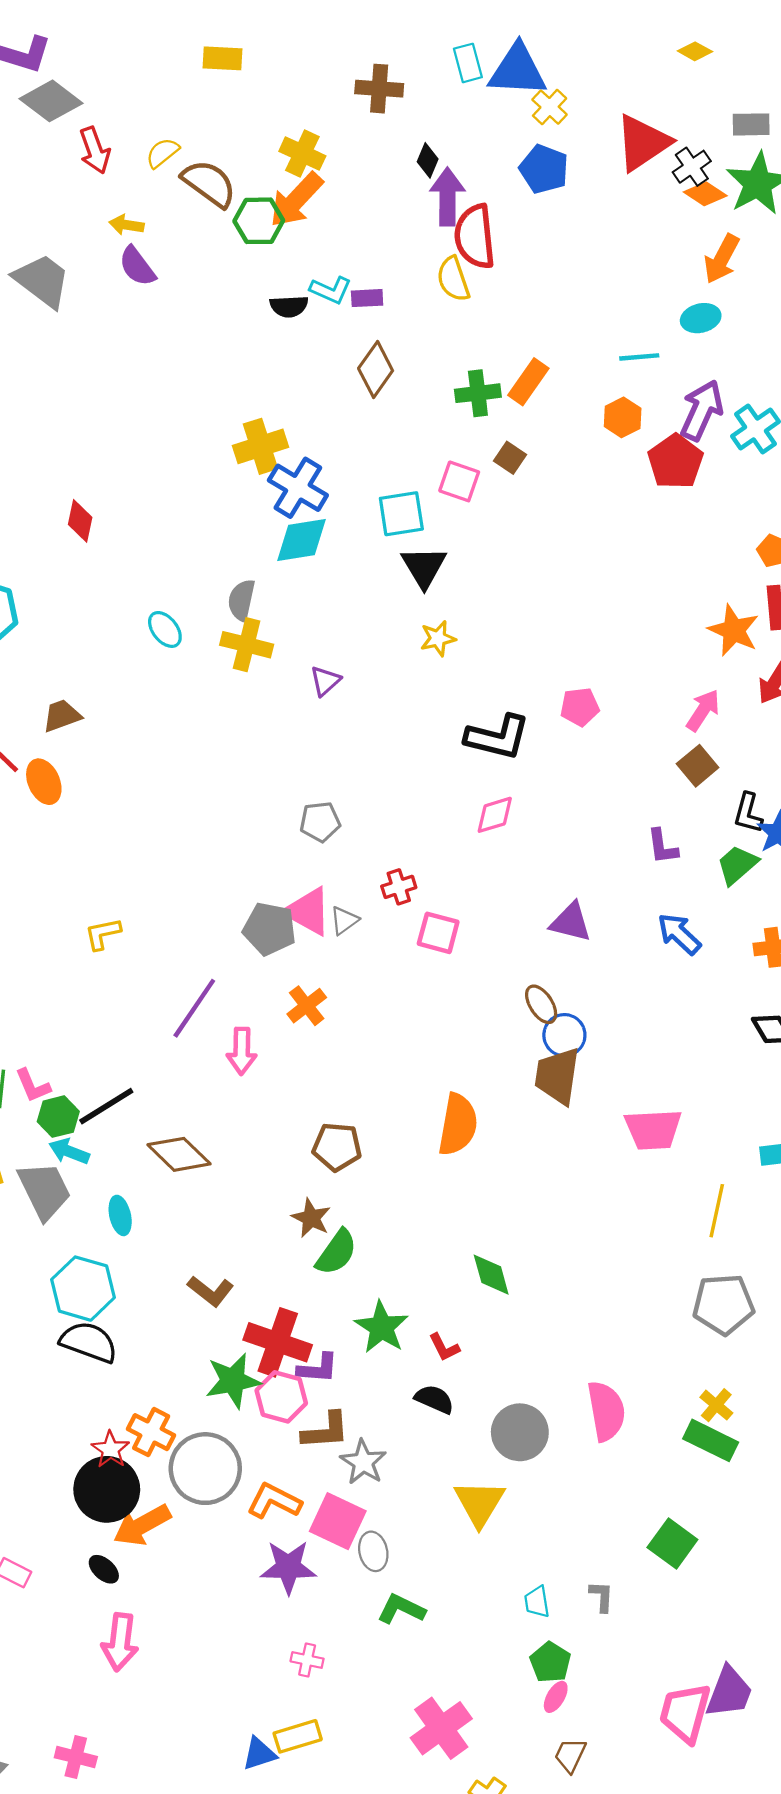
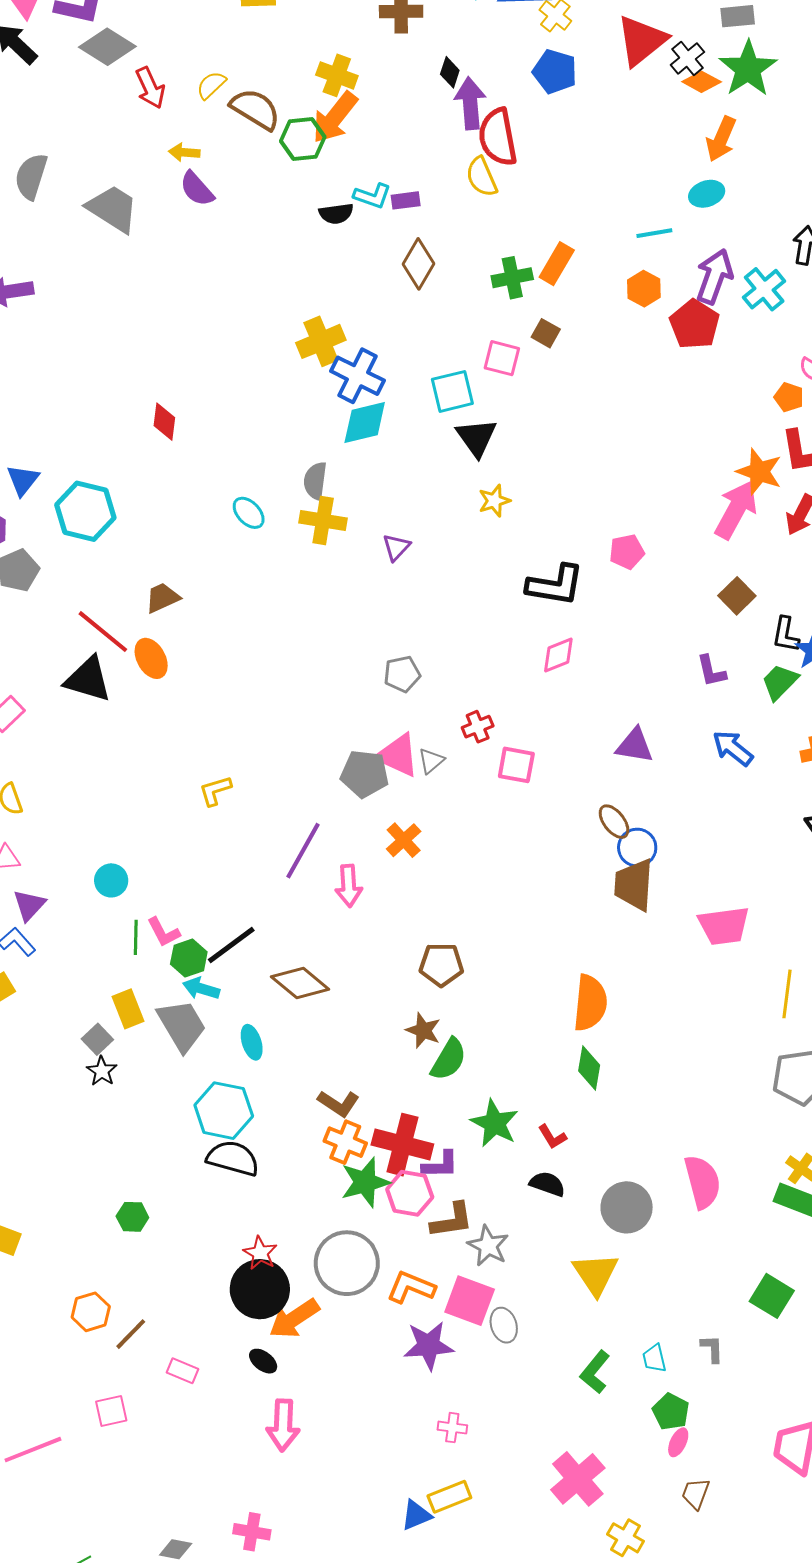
pink arrow: (703, 710) -> (736, 510), moved, size x1.5
orange semicircle: (458, 1125) -> (590, 1003), moved
green diamond: (491, 1275) -> (589, 1068), turned 30
orange cross: (151, 1432) -> (345, 1142), moved
green L-shape: (401, 1609) -> (595, 1372), moved, turned -72

